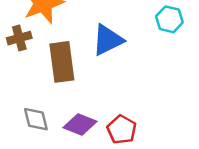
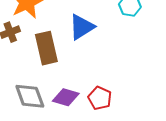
gray diamond: (36, 119) -> (30, 96), size x1.4

